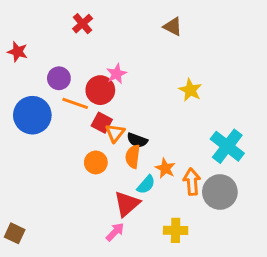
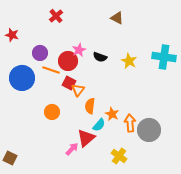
black semicircle: (137, 140) -> (100, 57), moved
cyan cross: (227, 146) -> (164, 57), moved, turned -30
orange circle: (96, 162) -> (52, 112), moved
yellow cross: (176, 230) -> (119, 156), turned 35
pink arrow: (115, 232) -> (72, 149), moved

